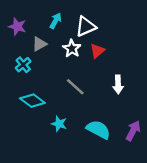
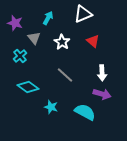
white triangle: (86, 27) -> (83, 14), moved
gray triangle: (39, 44) -> (34, 38), turned -40
red triangle: (97, 51) -> (93, 41), moved, turned -40
purple arrow: (133, 131) -> (102, 94), moved, turned 78

